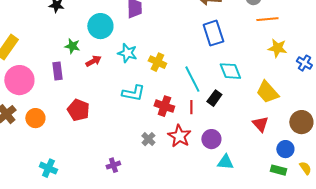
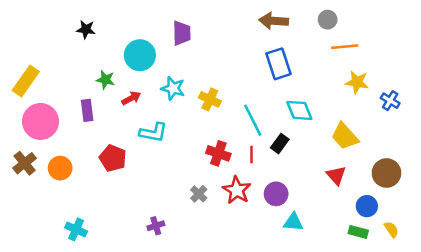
cyan L-shape: (133, 93) -> (153, 133), moved

